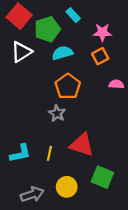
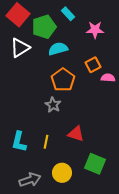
orange square: (100, 56) -> (93, 65), moved
red triangle: (82, 145) -> (76, 134), size x0.7
cyan L-shape: (20, 153) -> (19, 142), turned 115

